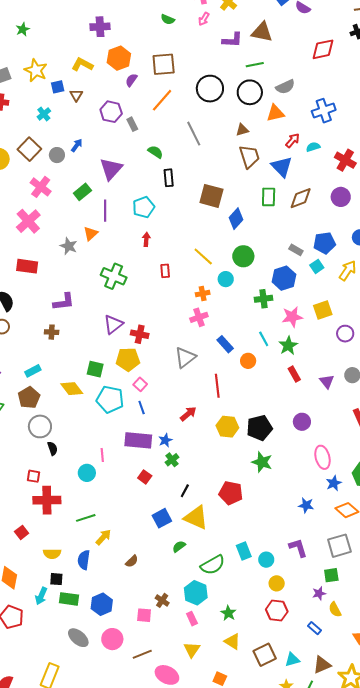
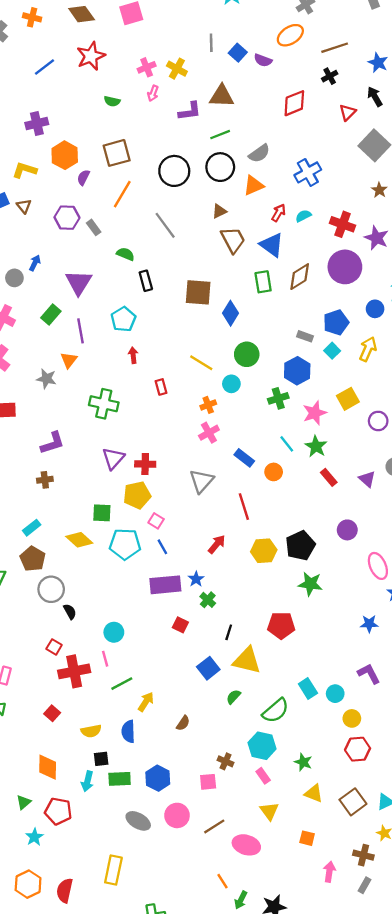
purple circle: (341, 197) -> (345, 267), size x1.5
pink line: (102, 455) -> (105, 659), moved
red square: (33, 476) -> (54, 647), turned 32

